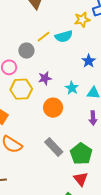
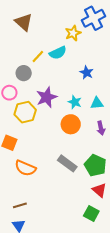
purple star: (45, 78) -> (47, 97), size x1.5
orange circle: (53, 108) -> (71, 124), moved

